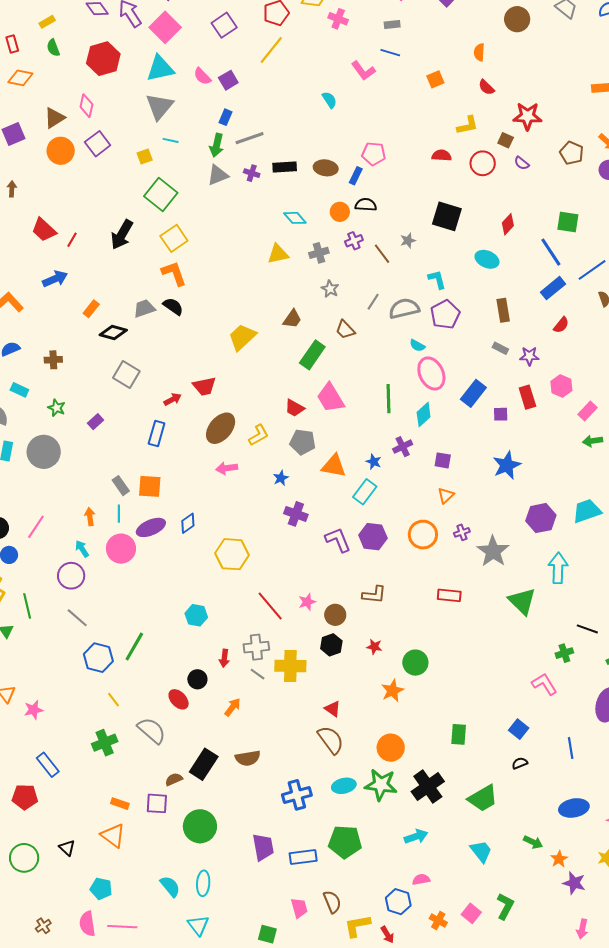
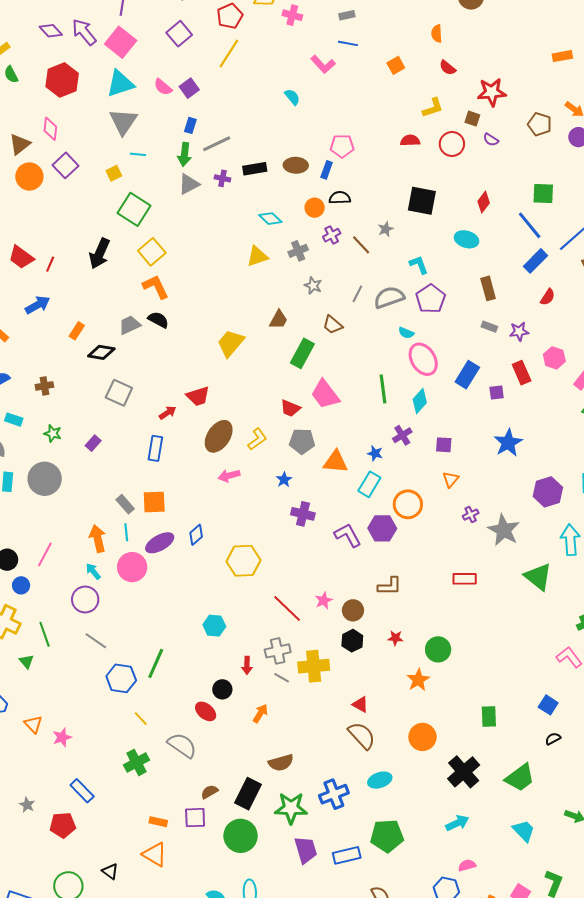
orange arrow: (90, 517) -> (98, 539), size x1.5
orange circle: (423, 535) -> (408, 504), moved
black rectangle: (204, 764) -> (248, 794), moved
green star: (381, 785) -> (291, 808), moved

